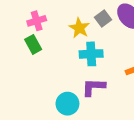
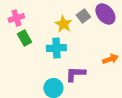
pink cross: (37, 21) -> (16, 18), moved
cyan cross: (91, 54) -> (56, 48), moved

